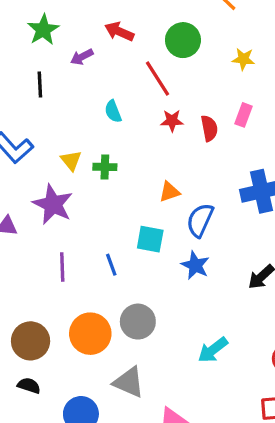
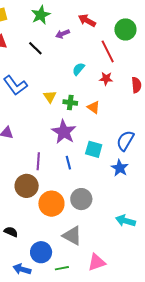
black line: (40, 85) -> (35, 48), turned -49
cyan semicircle: (113, 111) -> (78, 69), turned 56
red star: (172, 121) -> (106, 79), moved
orange triangle: (169, 192) -> (94, 107), moved, turned 48
purple star: (53, 204) -> (64, 132), moved
brown circle: (31, 341) -> (27, 186), moved
cyan arrow: (213, 350) -> (125, 221), turned 48

